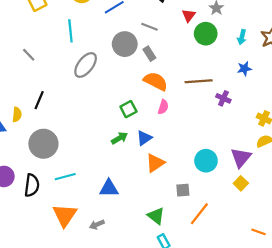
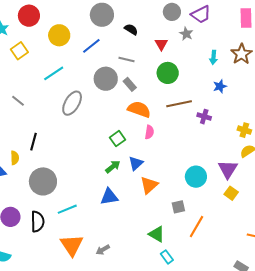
cyan line: (70, 31) -> (54, 73), turned 70
green circle: (206, 34) -> (168, 73), moved
blue triangle: (109, 188) -> (109, 197), moved

